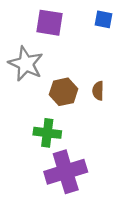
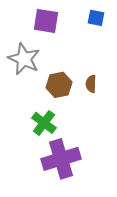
green cross: (47, 133) -> (44, 123), turned 30

